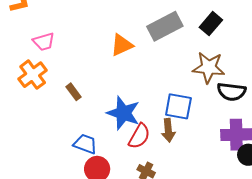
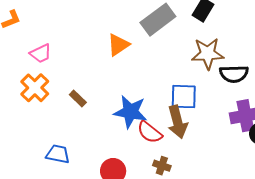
brown arrow: (168, 130) -> (177, 122), size x1.4
red semicircle: (139, 136) -> (150, 132), turned 108
blue trapezoid: (85, 144) -> (58, 154), moved

